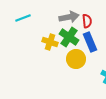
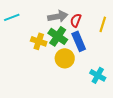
red semicircle: (87, 21) -> (76, 20), turned -152

